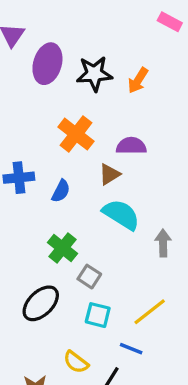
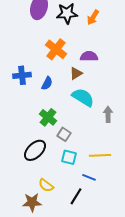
yellow line: (150, 312) -> (100, 155), turned 35
yellow semicircle: (76, 362) -> (46, 185), moved

